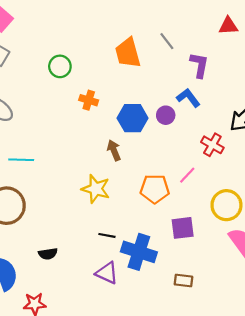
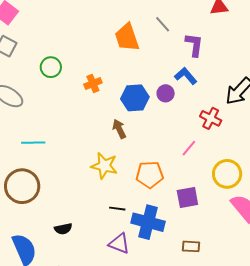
green circle: (60, 66) -> (51, 67), moved
orange cross: (89, 100) -> (93, 84), turned -36
orange pentagon: (155, 189) -> (150, 175), moved

